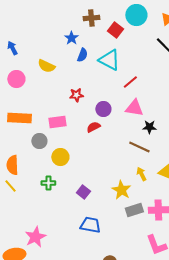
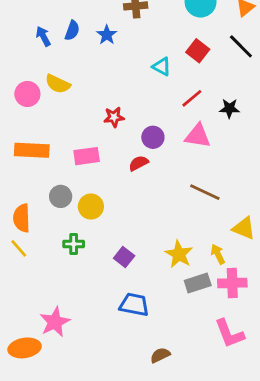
red square: (115, 30) -> (198, 51), moved
blue arrow: (12, 48) -> (43, 36), moved
blue semicircle: (82, 55) -> (72, 30), moved
cyan triangle: (109, 60) -> (162, 67), size x0.6
yellow semicircle: (46, 66) -> (58, 84), moved
black star: (149, 127) -> (229, 108), moved
gray circle: (39, 141) -> (61, 196), moved
yellow arrow: (141, 174) -> (218, 254), moved

